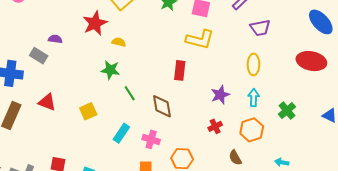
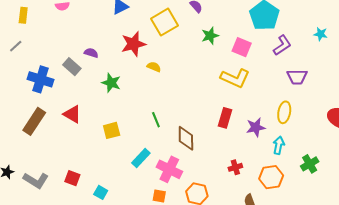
green star: (110, 70) -> (111, 83), moved
red rectangle: (180, 70) -> (225, 118), moved
purple star: (220, 95) -> (256, 127), moved
pink cross: (151, 139) -> (169, 169), size x1.4

